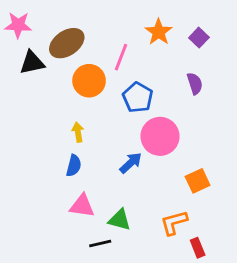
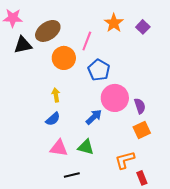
purple semicircle: (195, 83) -> (140, 106), moved
blue semicircle: (74, 166) -> (53, 119), turned 35
green triangle: (120, 220) -> (86, 147), moved

